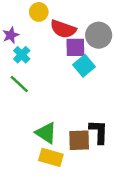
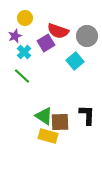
yellow circle: (39, 12) -> (25, 18), moved
purple square: (75, 47) -> (46, 43), moved, turned -30
brown square: (79, 140) -> (60, 122), moved

